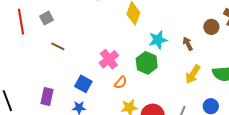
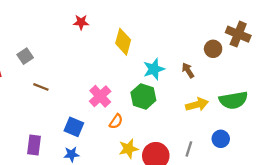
yellow arrow: (193, 74) -> (197, 105), turned -132

